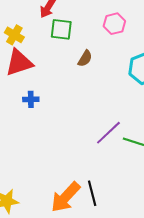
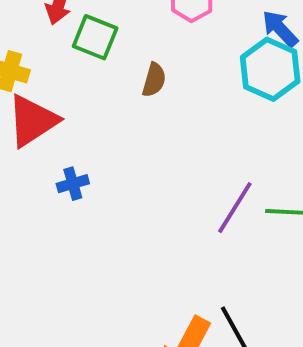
green square: (61, 29) -> (95, 37), turned 30

